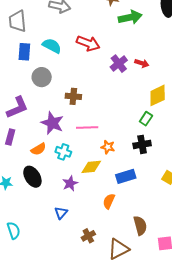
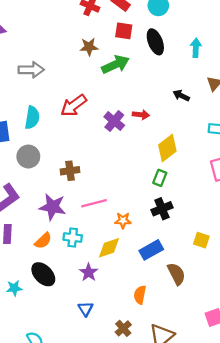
red arrow: (88, 43) -> (74, 105), turned 135
cyan semicircle: (52, 46) -> (32, 118), turned 84
orange semicircle: (109, 201) -> (140, 295), moved
brown semicircle: (140, 226) -> (176, 274), moved

